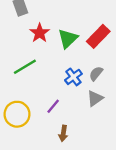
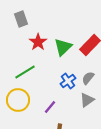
yellow circle: (17, 114) -> (18, 100), moved

